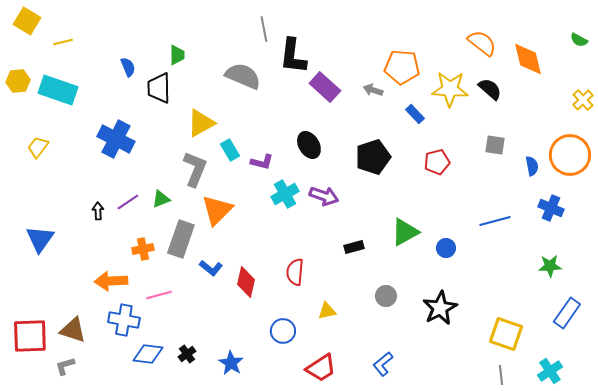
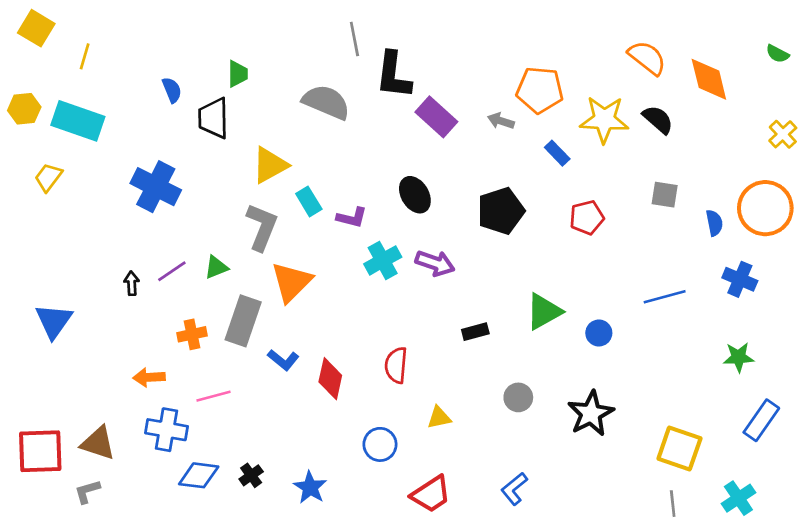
yellow line: (63, 42) -> (85, 56), turned -60
yellow trapezoid: (38, 147) -> (48, 177), moved
orange arrow: (111, 281) -> (149, 377), size x0.7

